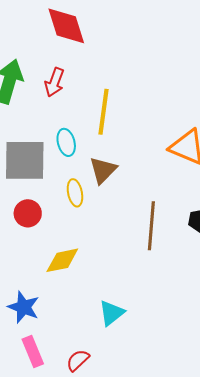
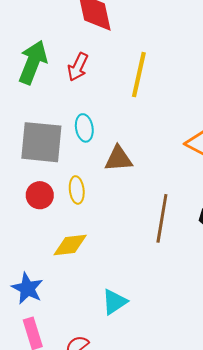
yellow line: (103, 112) -> (139, 75), moved
brown triangle: (103, 170) -> (118, 159), turned 36
yellow ellipse: (75, 193) -> (77, 190), moved

